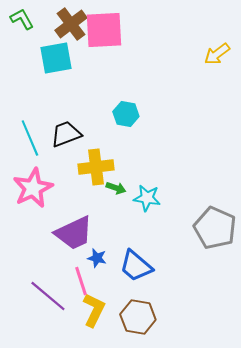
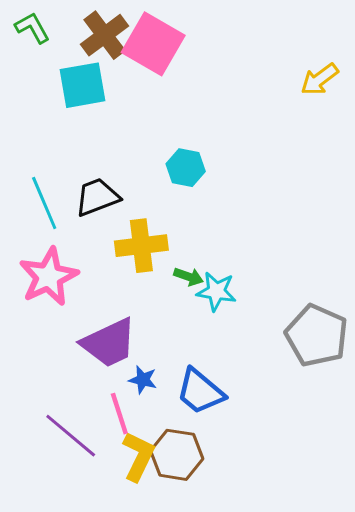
pink square: (104, 30) -> (153, 44), turned 33
green arrow: (116, 188) -> (188, 277), moved
brown hexagon: (138, 317) -> (177, 455), moved

